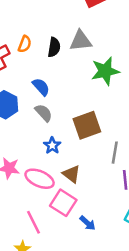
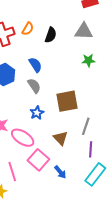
gray triangle: (81, 41) -> (84, 31), moved
green star: (105, 71) -> (88, 60), size x0.6
brown triangle: (71, 174) -> (61, 138), moved
blue arrow: (88, 223) -> (60, 172), moved

